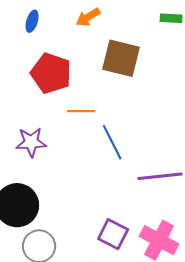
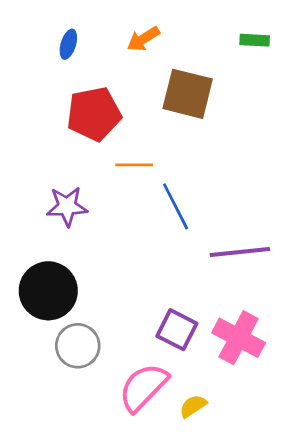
red pentagon: (51, 73) -> (94, 114), turned -30

